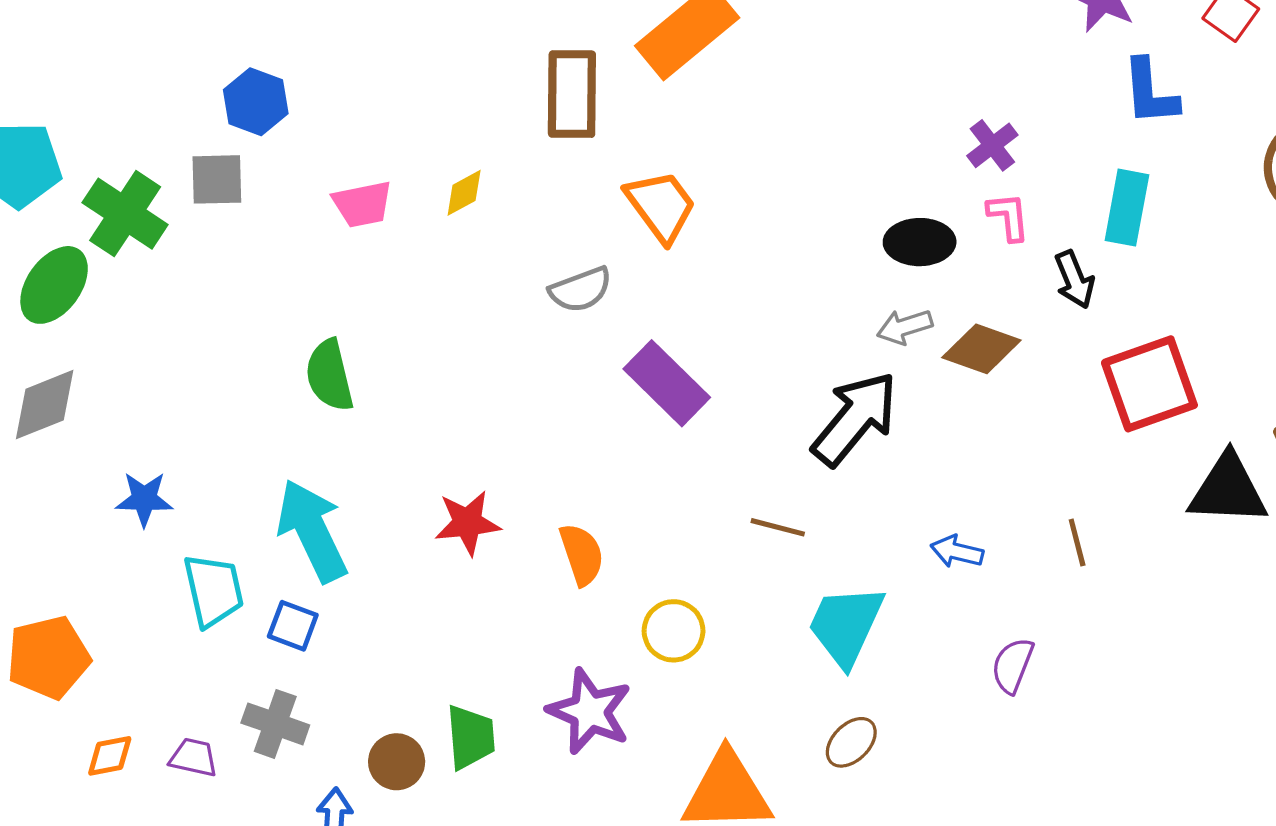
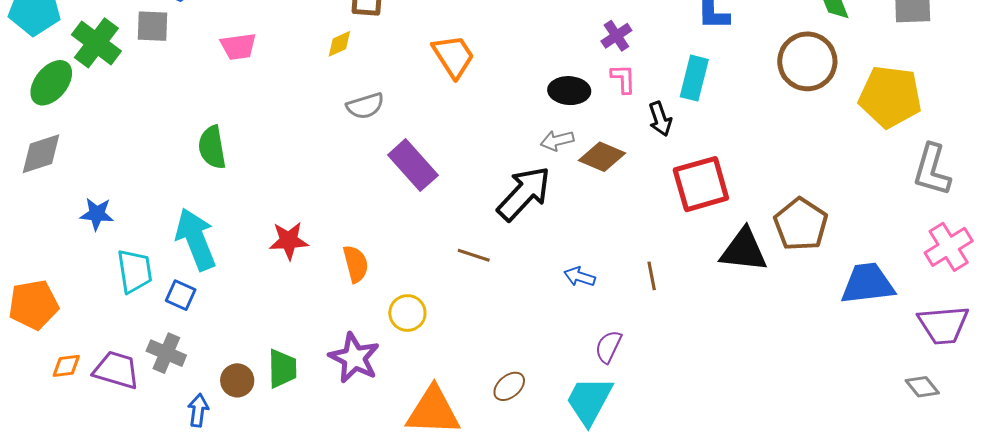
yellow diamond: (464, 193) -> (339, 44), moved
orange trapezoid: (661, 206) -> (453, 56), moved
cyan trapezoid: (846, 625) -> (589, 401), moved
purple trapezoid: (194, 757) -> (116, 370), size x1.6

